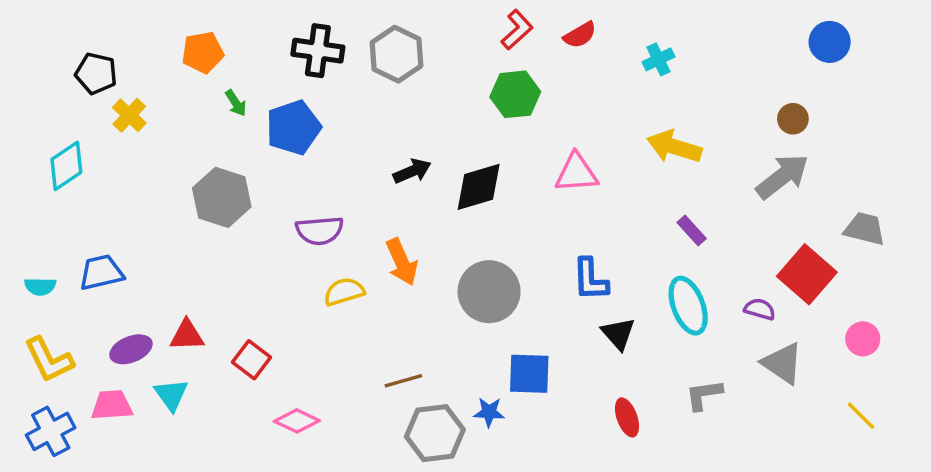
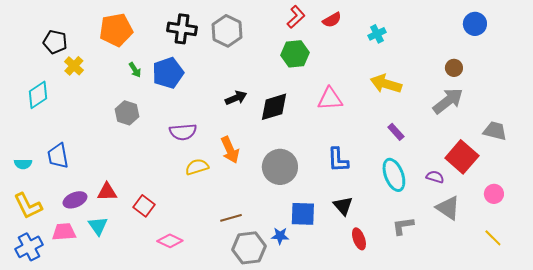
orange pentagon: (203, 52) -> (116, 30), size x1.4
green arrow: (236, 103) -> (135, 70), moved
gray hexagon: (222, 197) -> (127, 113), size x0.7
blue trapezoid: (101, 272) -> (58, 156), turned -88
black triangle: (618, 334) -> (343, 206), moved

